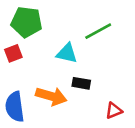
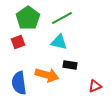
green pentagon: (26, 22) -> (28, 18), turned 30
green line: (98, 31) -> (62, 18), moved

